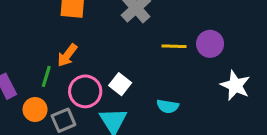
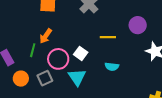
yellow line: (174, 46) -> (108, 37), moved
orange circle: (35, 109) -> (21, 79), moved

